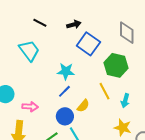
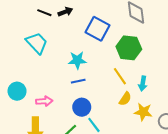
black arrow: (74, 25) -> (65, 12), moved
blue line: (64, 91) -> (78, 81), turned 40
yellow semicircle: (83, 106) -> (125, 99), moved

